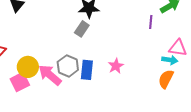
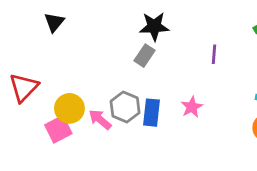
purple line: (151, 22) -> (214, 54), moved
pink arrow: (50, 75) -> (100, 120), size x0.7

